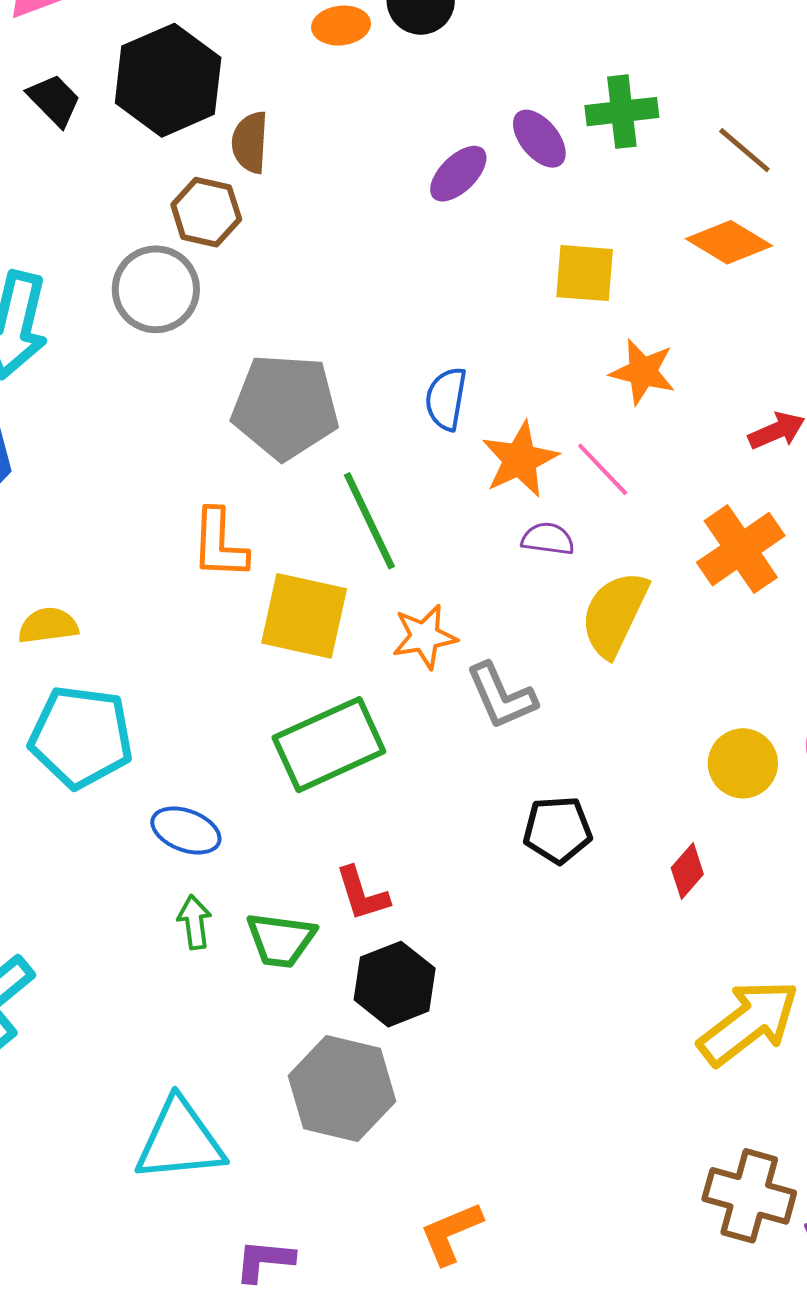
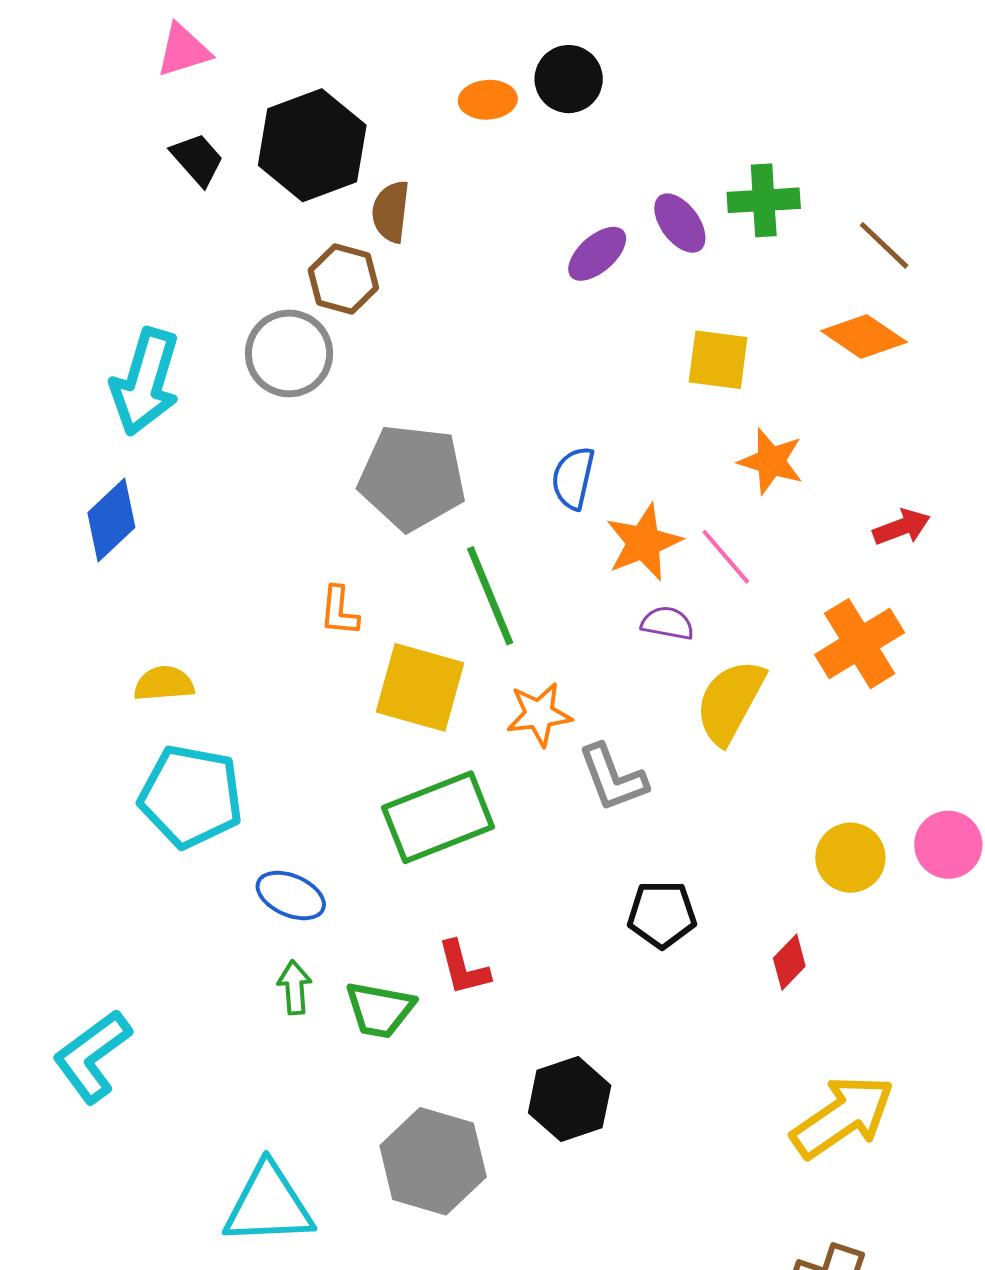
orange L-shape: (219, 544) -> (339, 611), size x0.7
black hexagon: (395, 984) -> (570, 1099), moved

